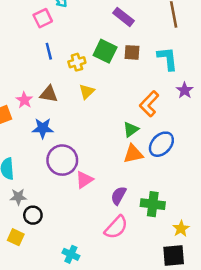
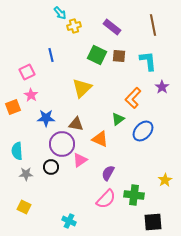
pink square: (43, 18) -> (27, 72), moved
yellow cross: (77, 62) -> (74, 26), moved
yellow triangle: (87, 92) -> (82, 88), size x1.5
brown triangle: (49, 94) -> (76, 124), moved
orange triangle: (133, 154) -> (100, 139), moved, turned 36
green cross: (153, 204) -> (134, 195), moved
black circle: (33, 215) -> (51, 167), moved
yellow star: (181, 229) -> (165, 180), moved

